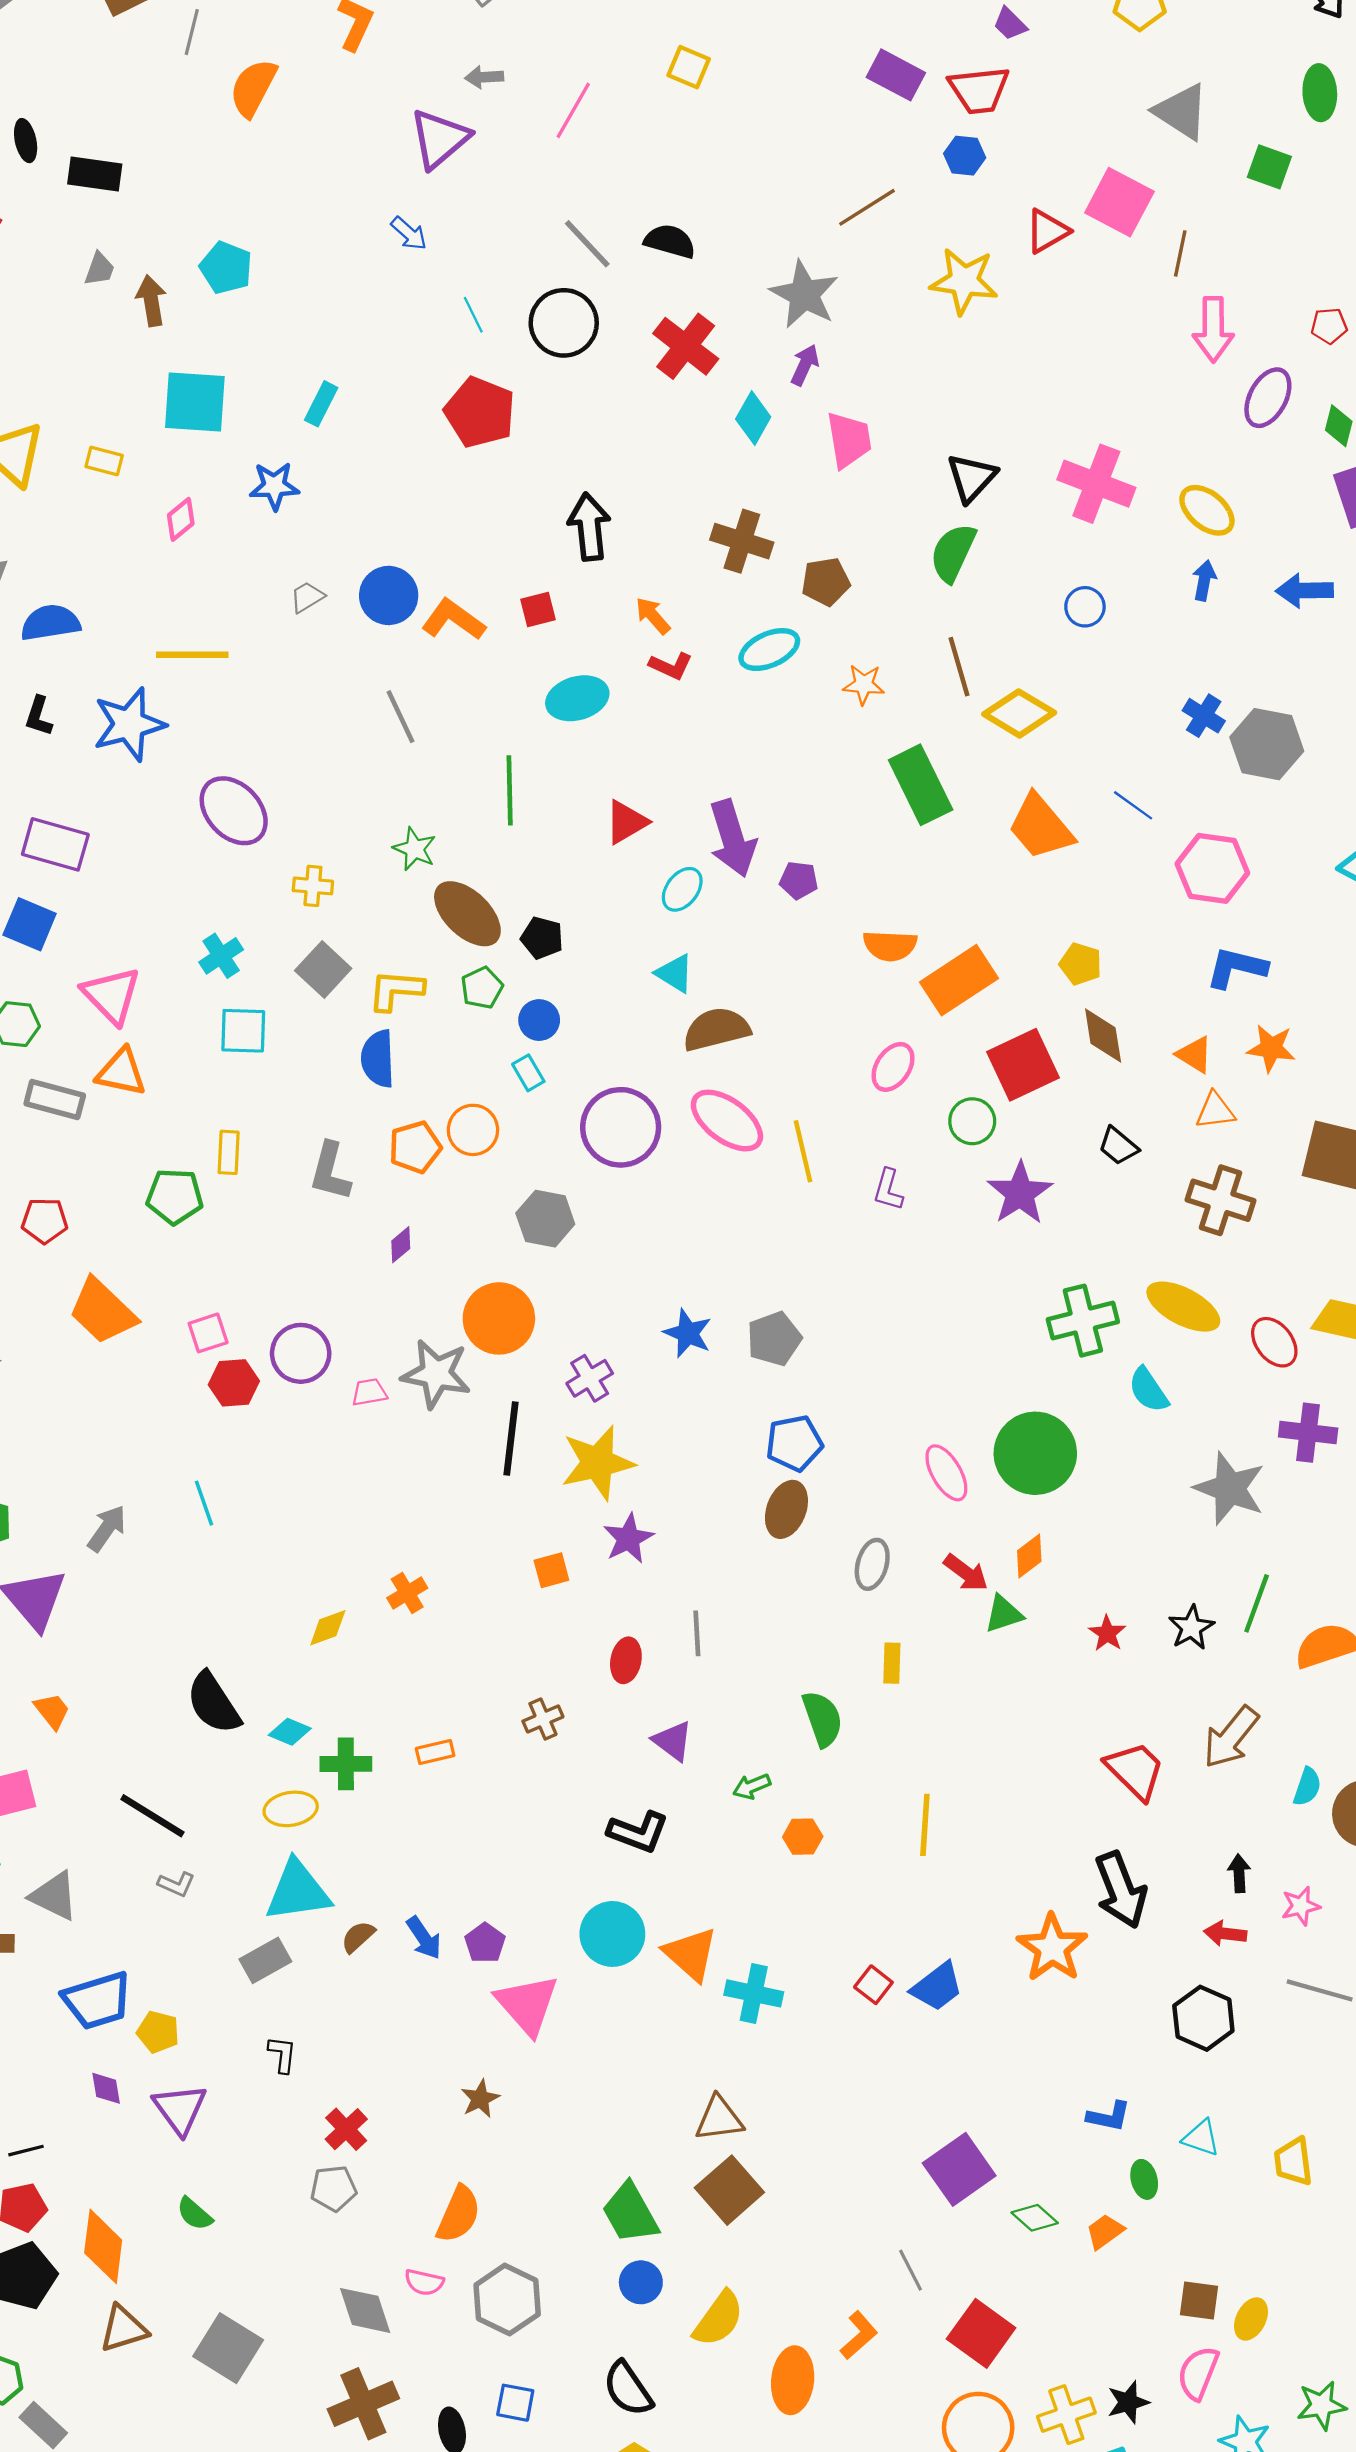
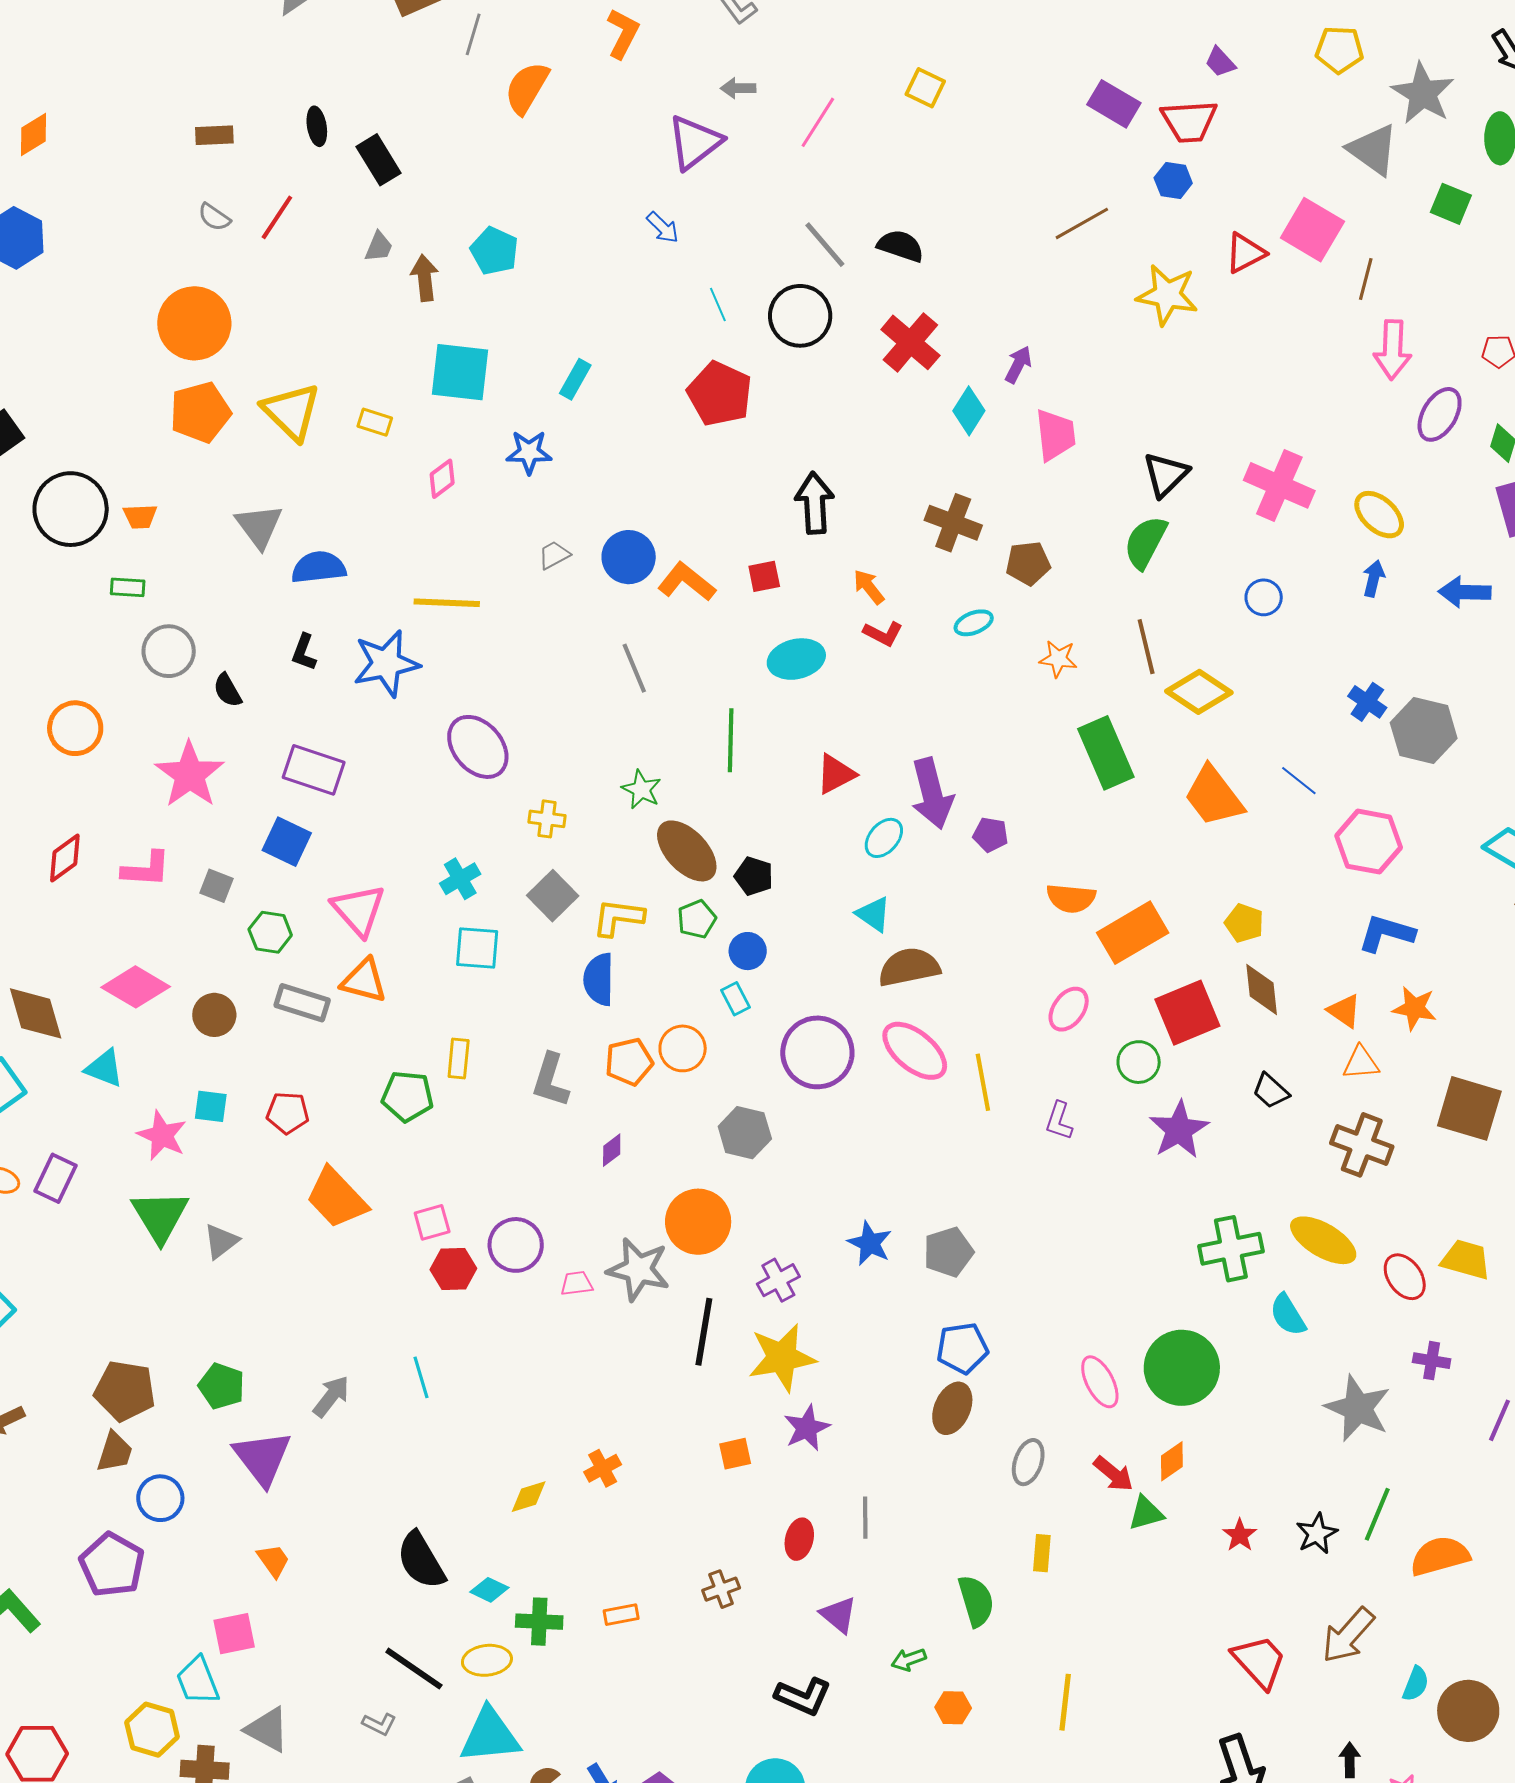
black rectangle: (95, 174) -> (379, 160), turned 48
gray star: (804, 294) -> (1423, 93), moved
cyan ellipse: (769, 650) -> (974, 623), size x0.7
purple cross: (1308, 1433) -> (1432, 1361), size x0.7
black line: (152, 1816) -> (414, 1669), moved

